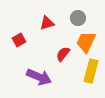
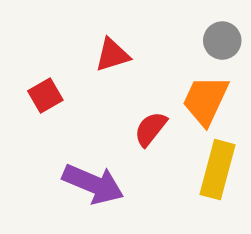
gray circle: (78, 18) -> (222, 41), moved

